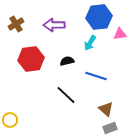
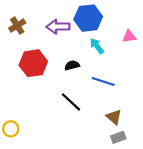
blue hexagon: (99, 17) -> (88, 18), moved
cyan arrow: (90, 43) -> (97, 46), turned 112

